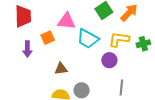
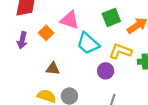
orange square: (48, 38) -> (46, 33), turned -32

